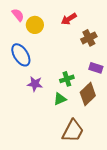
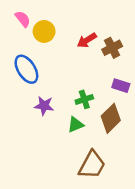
red arrow: (69, 19) -> (87, 40), moved

